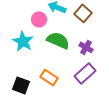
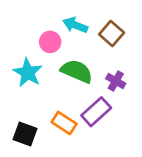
purple rectangle: (85, 73) -> (96, 112), moved

